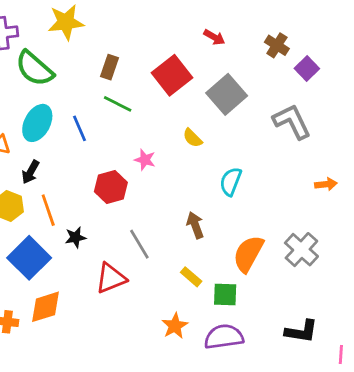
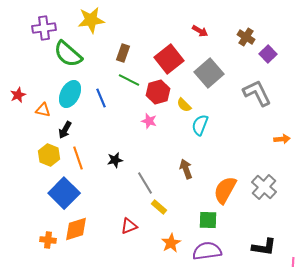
cyan semicircle: (231, 182) -> (200, 125), moved
red hexagon: (111, 187) -> (158, 92), moved
black star: (75, 237) -> (115, 160), moved
yellow rectangle: (191, 277) -> (159, 207), moved
red triangle: (111, 278) -> (129, 226), moved, size x0.7

